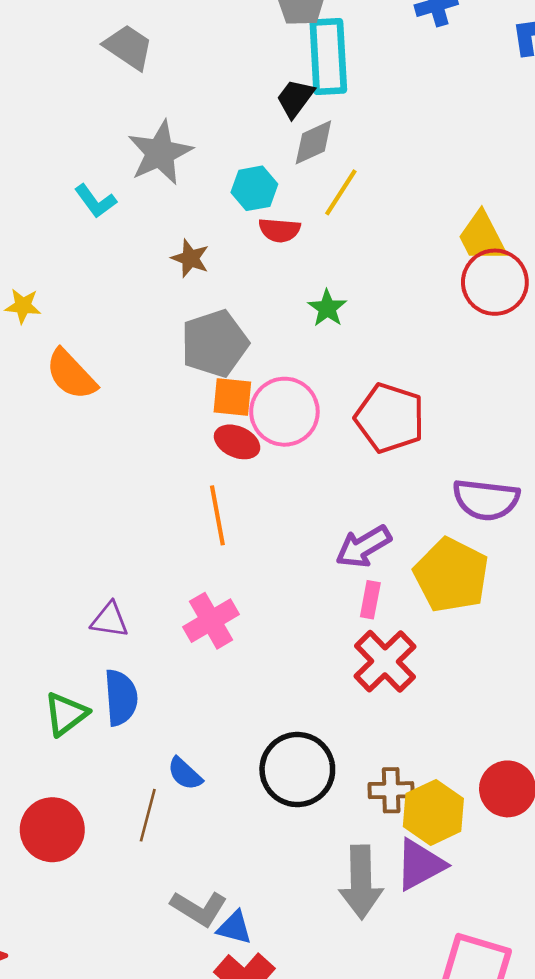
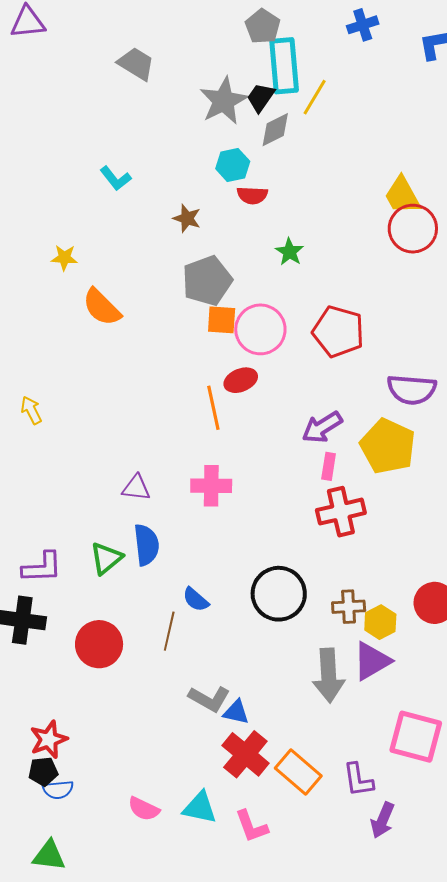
gray star: (160, 153) -> (224, 101), moved
yellow line: (341, 192) -> (315, 97), moved
red ellipse: (237, 442) -> (241, 380), moved, turned -44
pink cross: (211, 621) -> (211, 486), turned 33
red cross: (385, 661) -> (341, 512), turned 33
yellow hexagon: (433, 812) -> (380, 622), size x0.7

